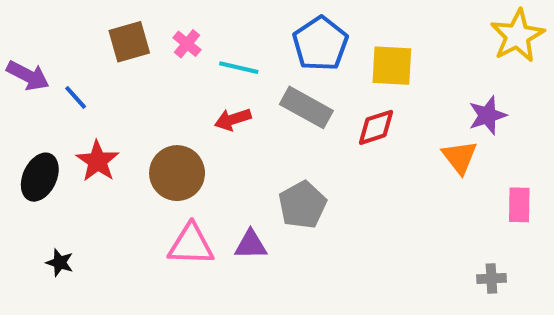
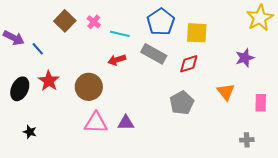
brown square: (129, 42) -> (65, 21), turned -30
orange triangle: (460, 157) -> (226, 92), moved
gray pentagon: (302, 205) -> (182, 103), moved

